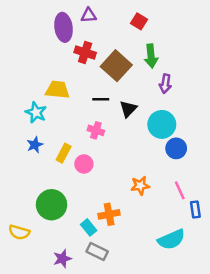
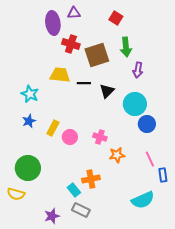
brown square: (116, 66) -> (97, 55), turned 30
yellow trapezoid: (58, 90) -> (60, 75), moved
pink cross: (96, 130) -> (100, 137), moved
green circle: (52, 205) -> (28, 168), moved

